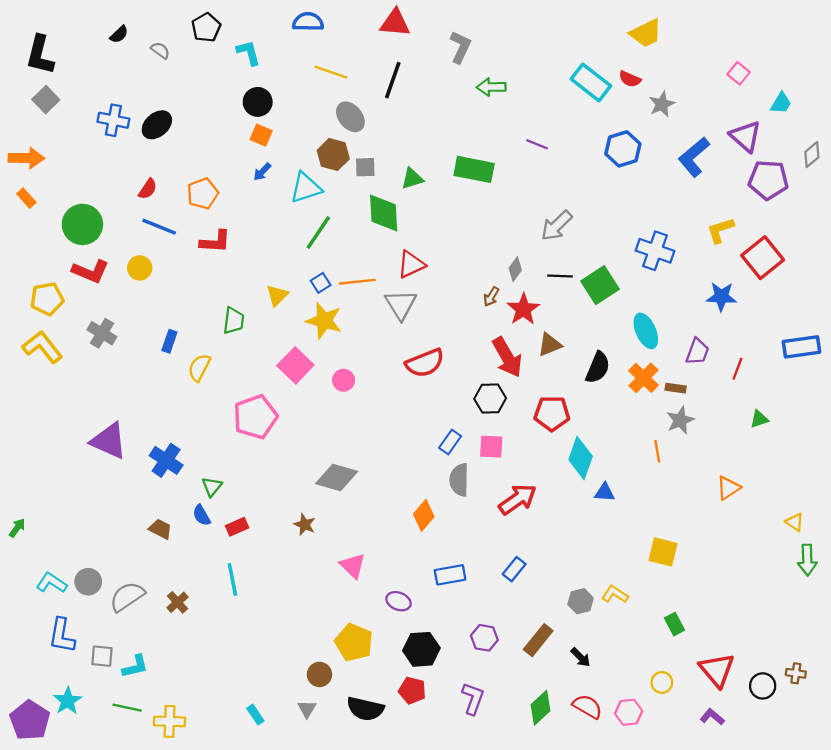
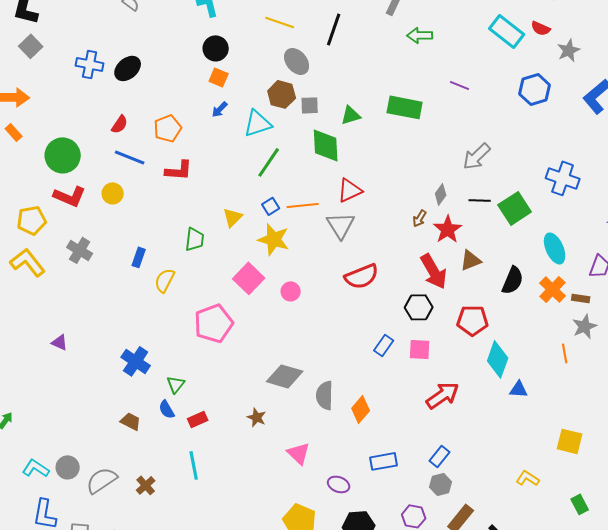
purple triangle: (109, 441) -> (60, 342), moved, size x0.5
gray semicircle: (459, 480) -> (325, 395), moved
gray hexagon: (581, 601) -> (441, 484), moved

